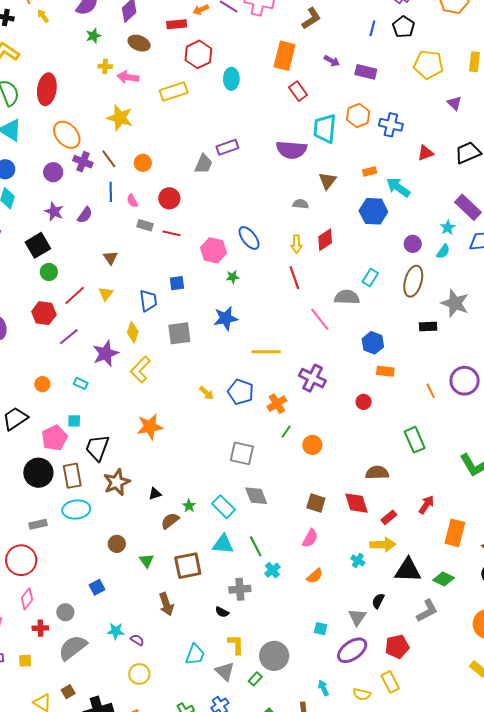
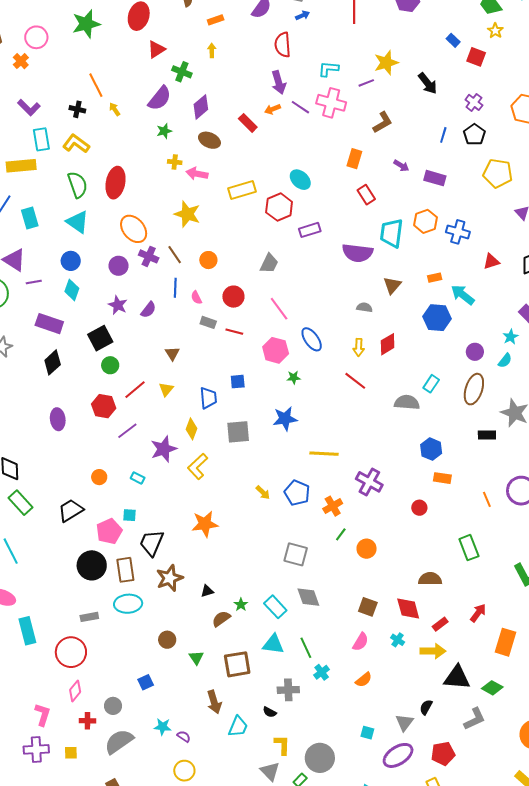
red rectangle: (177, 24) -> (248, 123), turned 48
red hexagon: (198, 54) -> (279, 207), moved
orange rectangle: (285, 56) -> (354, 159), size x0.7
cyan ellipse: (231, 79) -> (300, 180), turned -50
purple rectangle: (227, 147) -> (310, 230), moved
red line: (294, 278) -> (355, 381), turned -35
pink line: (320, 319) -> (279, 309), moved
cyan cross: (358, 560) -> (398, 640), moved
cyan trapezoid: (195, 655) -> (238, 727), moved

